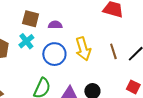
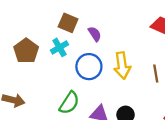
purple semicircle: (55, 25) -> (95, 34), turned 48

